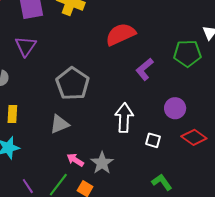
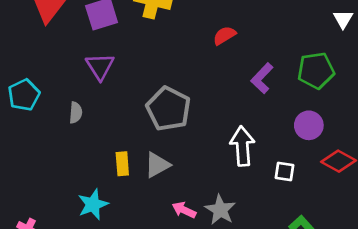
red semicircle: (121, 34) -> (224, 35), size x0.6
green pentagon: (187, 53) -> (316, 71), moved
yellow rectangle: (12, 114) -> (122, 164), moved

